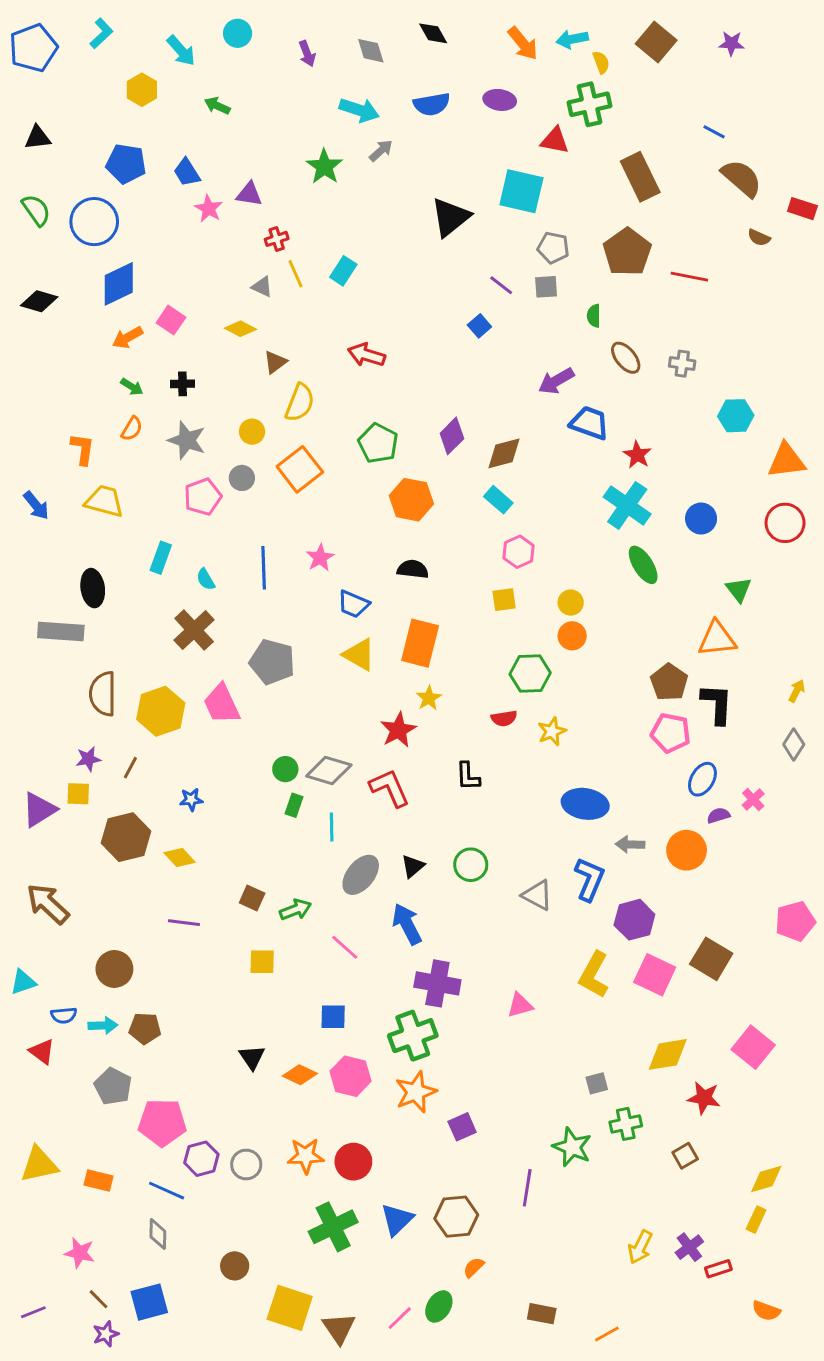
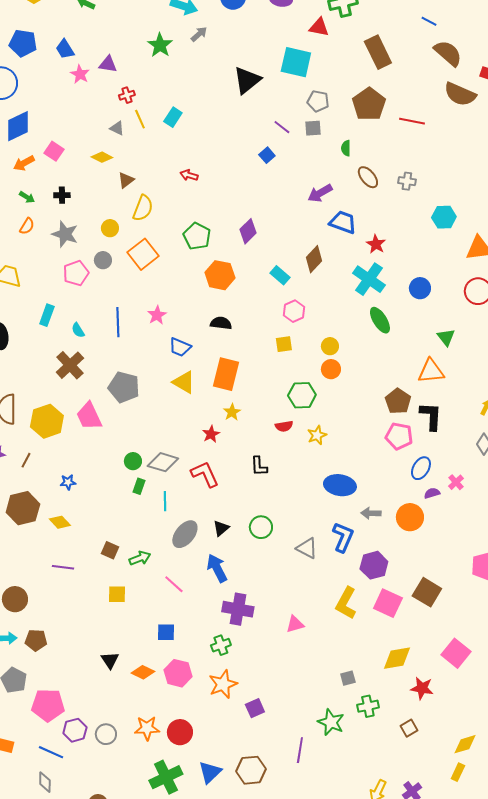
brown semicircle: (759, 238) -> (460, 94), size x2.0
red arrow: (366, 355) -> (189, 175), size x0.7
brown diamond: (504, 453) -> (314, 259), moved, turned -32
red star: (398, 730) -> (211, 434), size x0.7
green cross: (413, 1036) -> (221, 645), size x0.6

